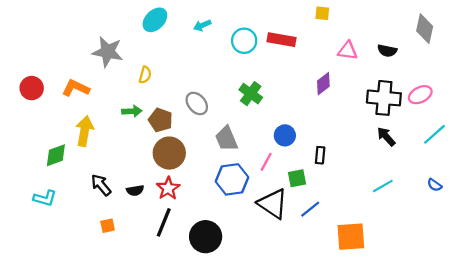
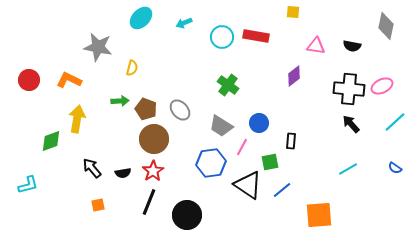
gray ellipse: (197, 103) -> (180, 110), moved
gray trapezoid: (226, 139) -> (221, 126), moved, turned -35
cyan L-shape: (45, 198) -> (28, 185), moved, turned -30

